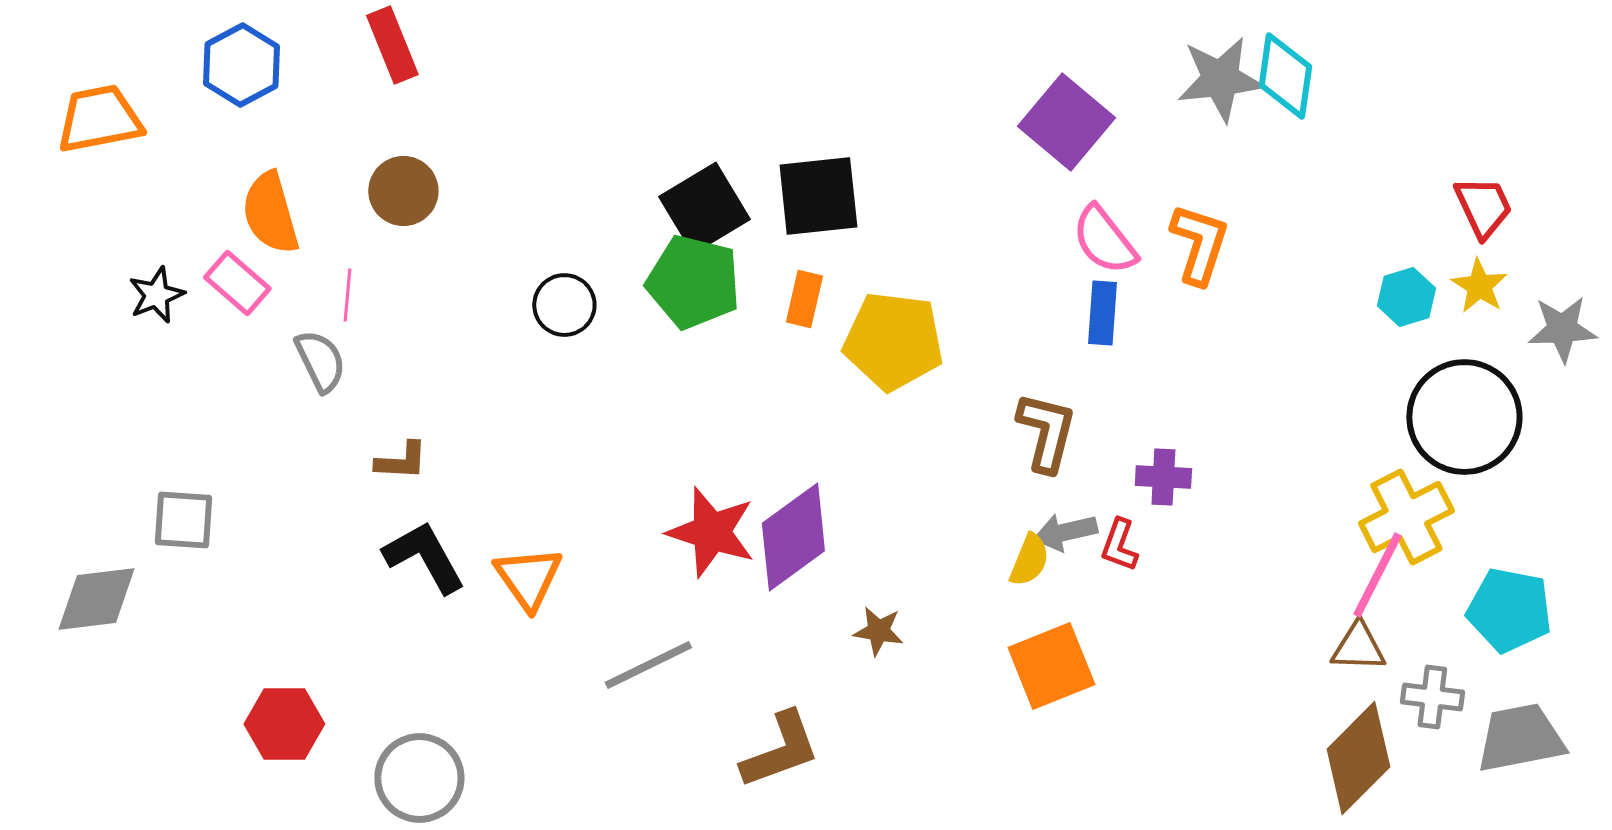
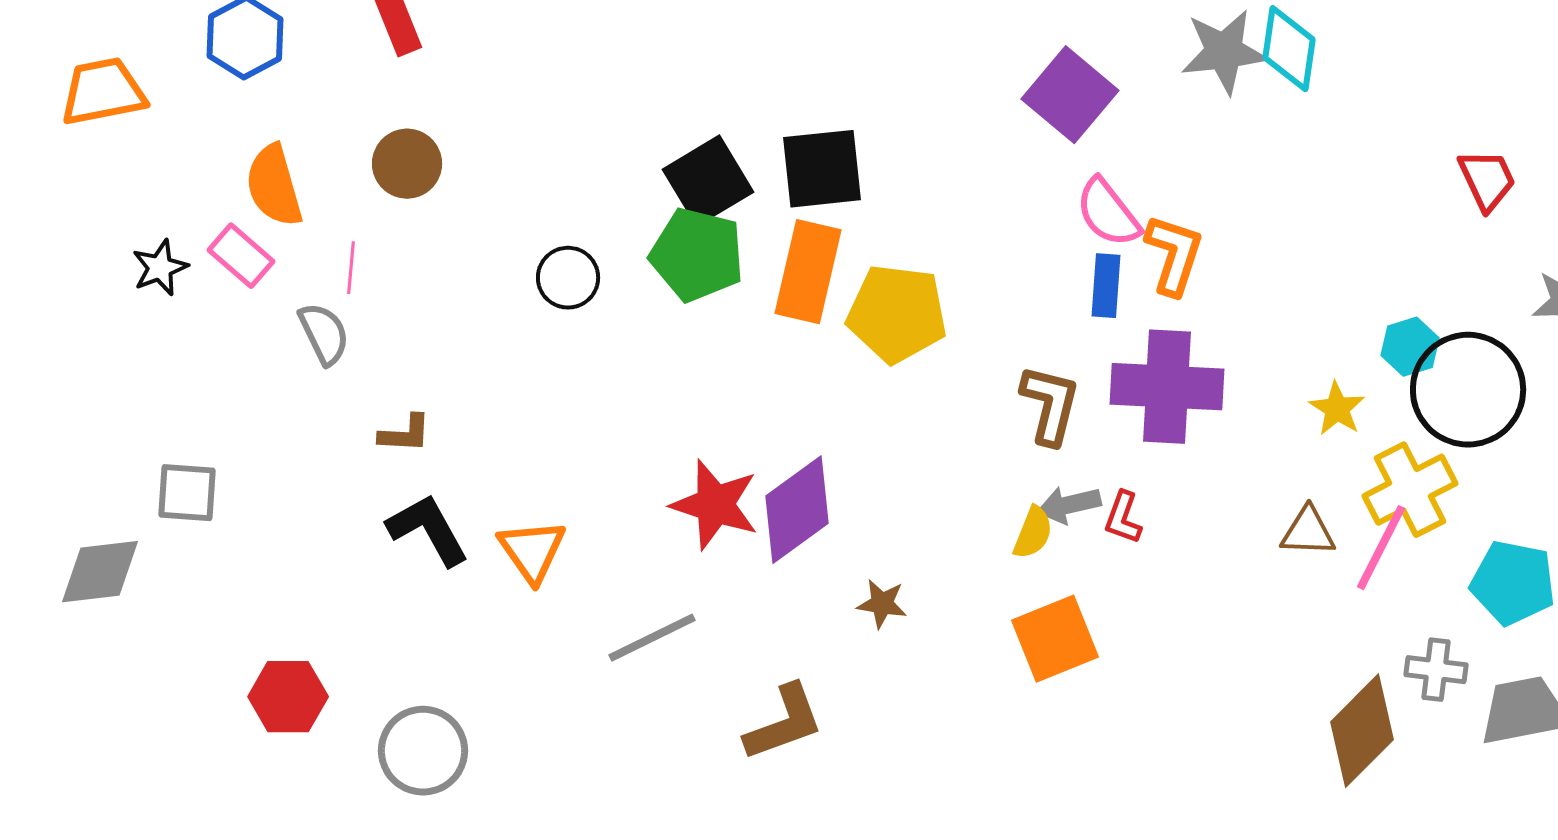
orange L-shape: (1199, 244) -> (1174, 255), moved
yellow star: (1479, 286) -> (1337, 409), moved
cyan hexagon: (1406, 297) -> (1410, 347), moved
orange rectangle: (804, 299) -> (808, 272), size x1.8
purple cross: (1163, 477) -> (1167, 387), moved, size x2.0
brown triangle: (1358, 647) -> (1308, 532), moved

